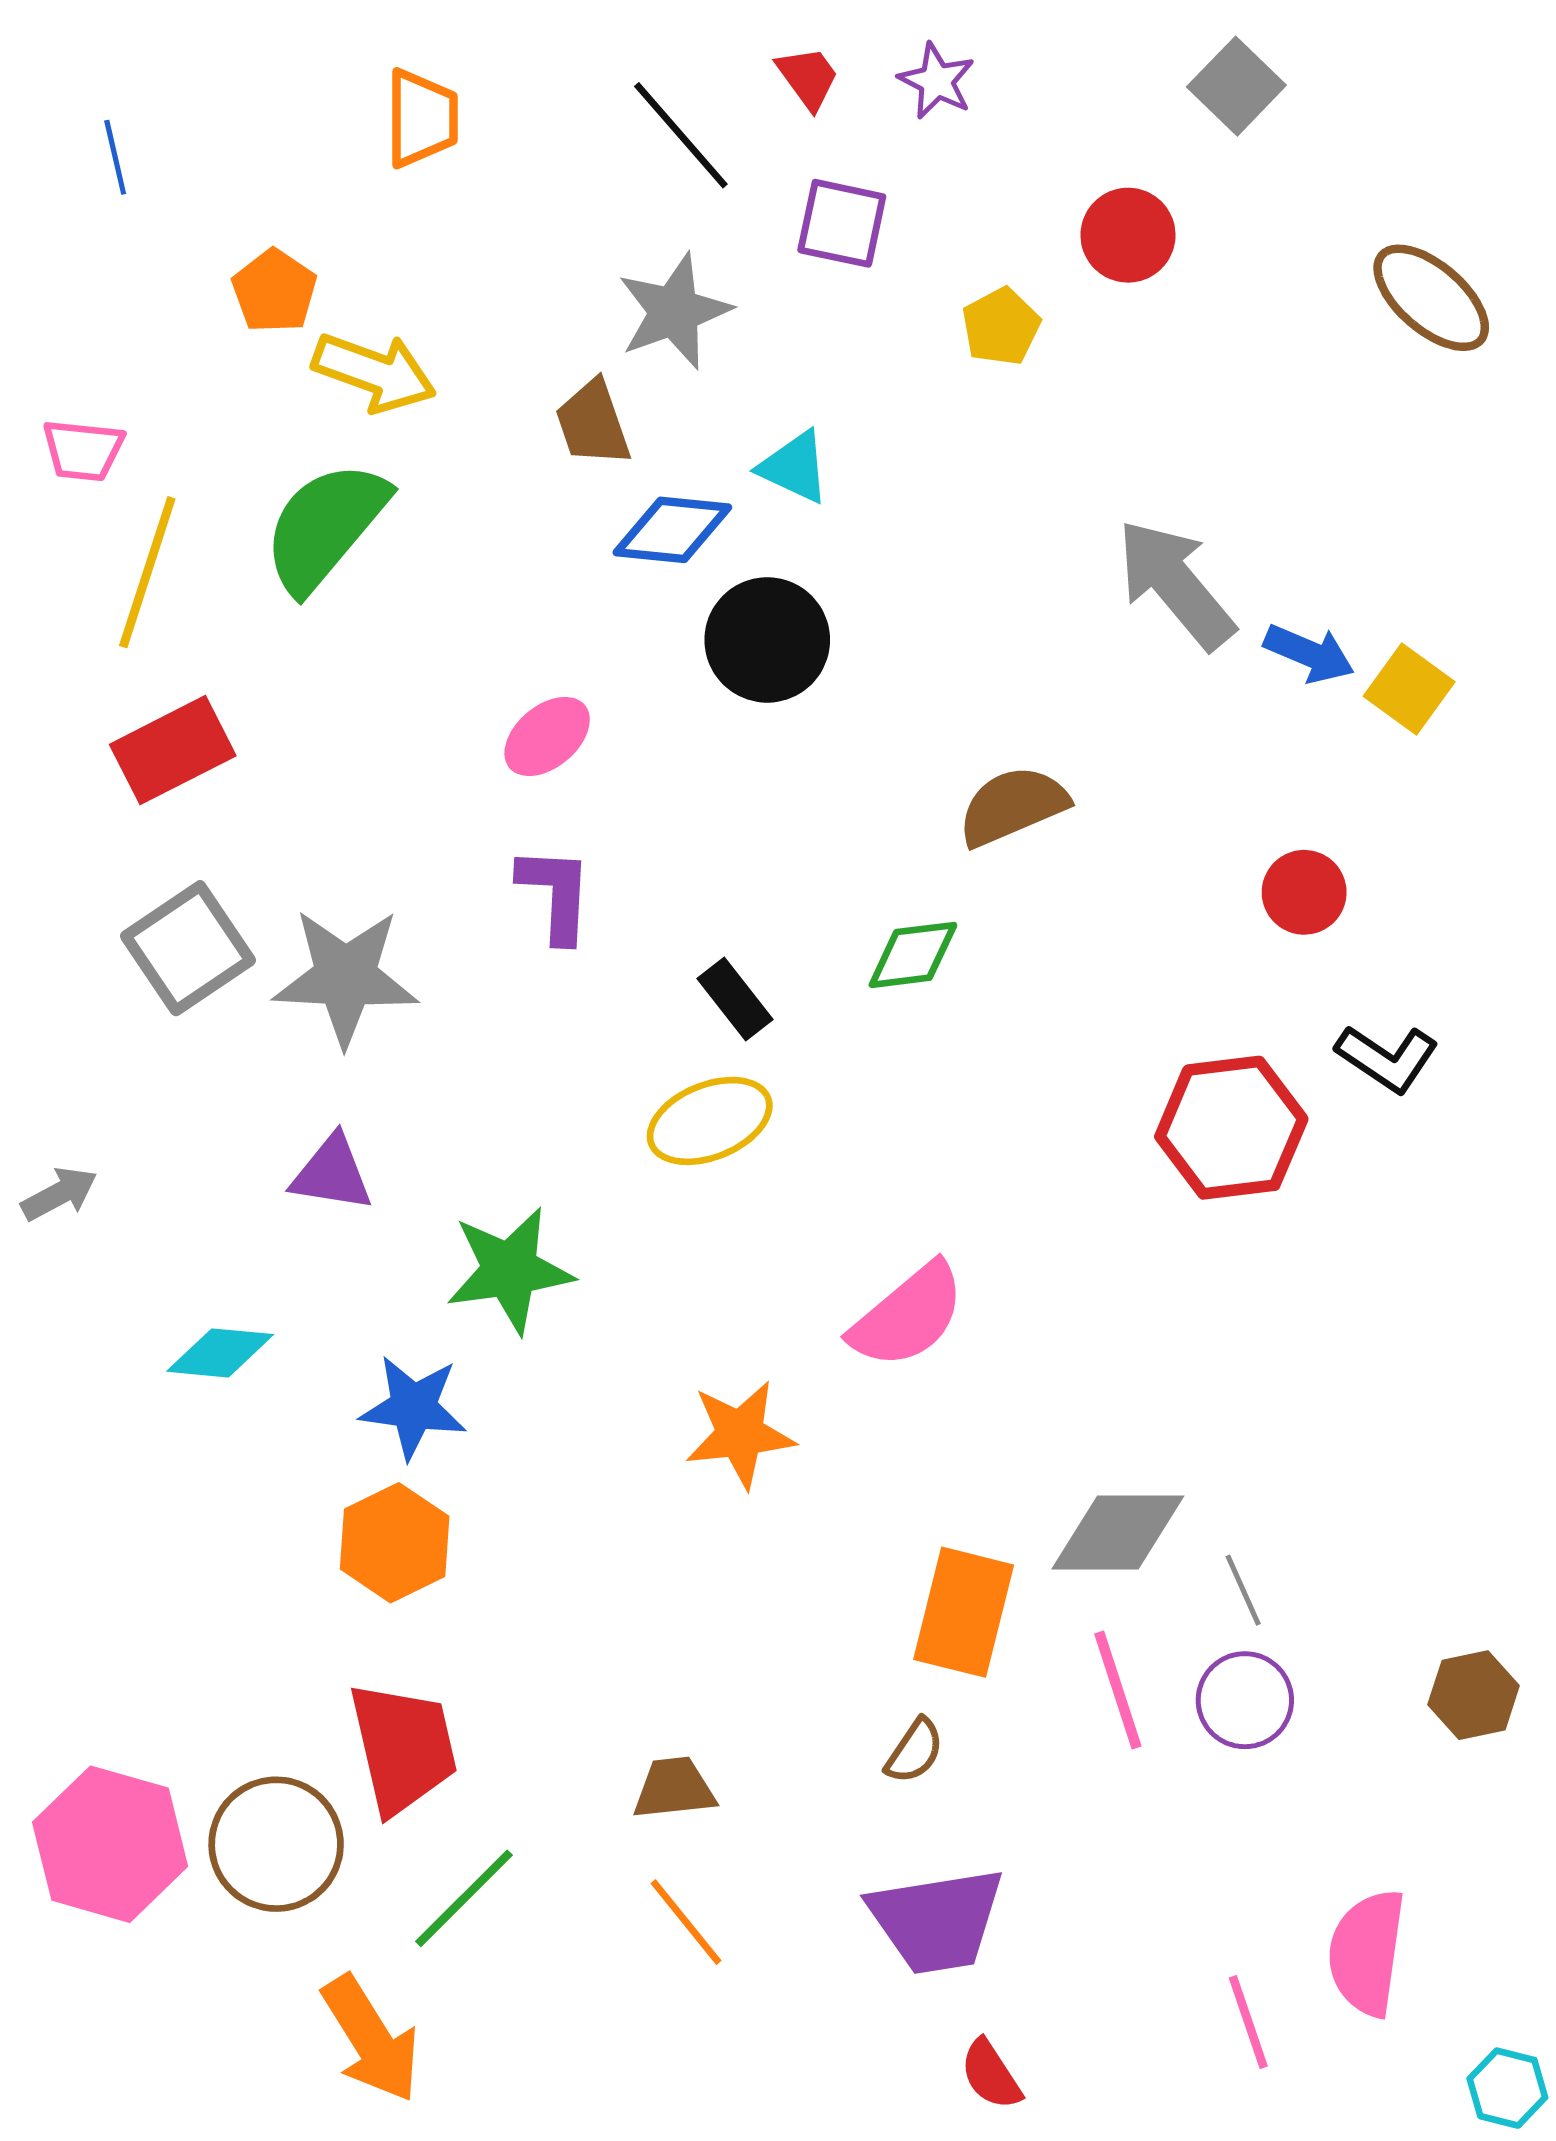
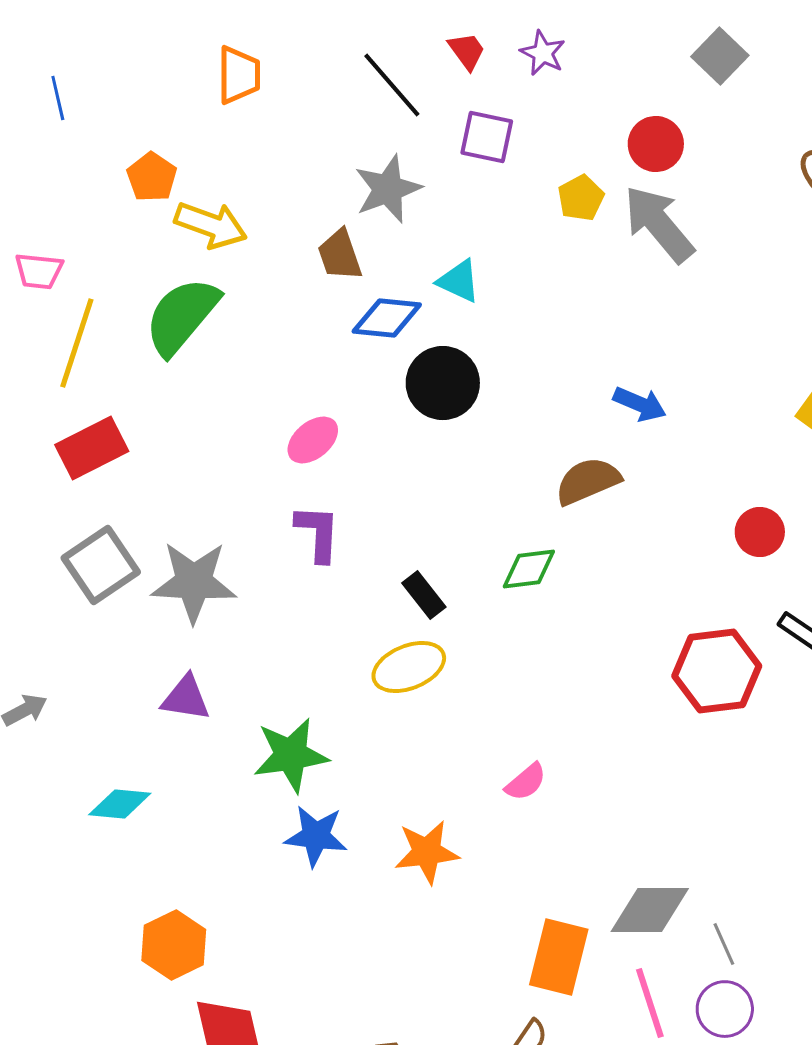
gray arrow: (1175, 584) -> (659, 224), moved
blue arrow: (1309, 653) -> (640, 404), moved
pink semicircle: (908, 1316) -> (526, 782), size x0.6
blue star: (413, 1407) -> (316, 836), moved
orange hexagon: (395, 1543) -> (174, 945), moved

